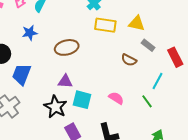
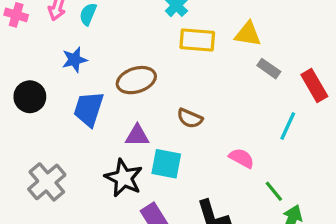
brown semicircle: (129, 60) -> (190, 118), moved
blue trapezoid: (22, 74) -> (89, 109), moved
pink semicircle: (116, 98) -> (242, 158), moved
green line: (147, 101) -> (274, 191), moved

